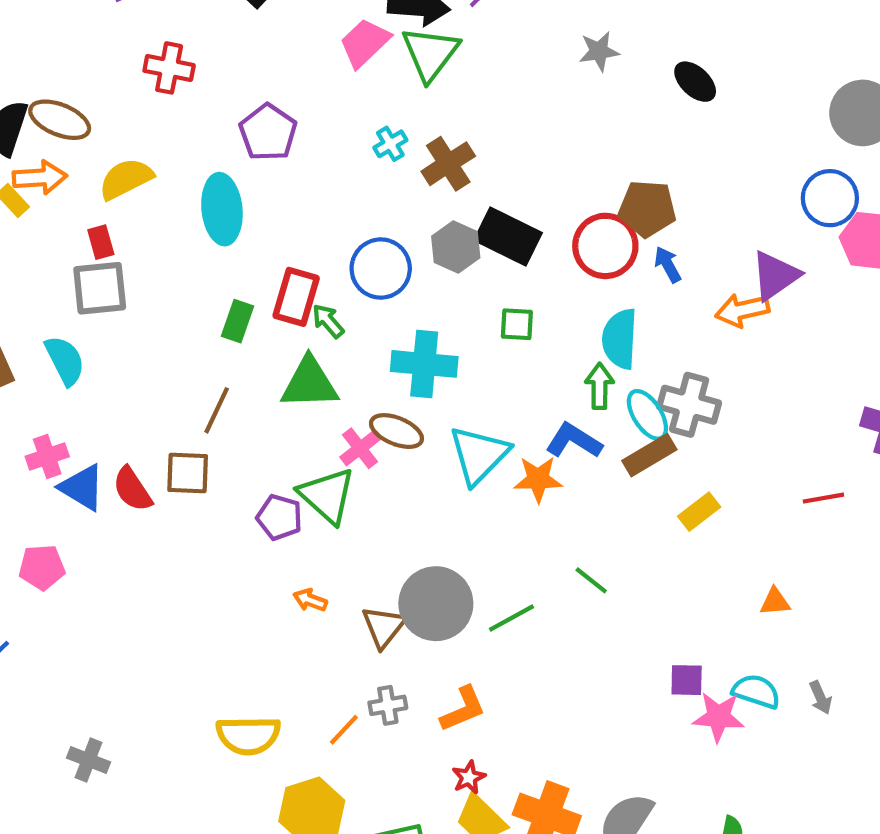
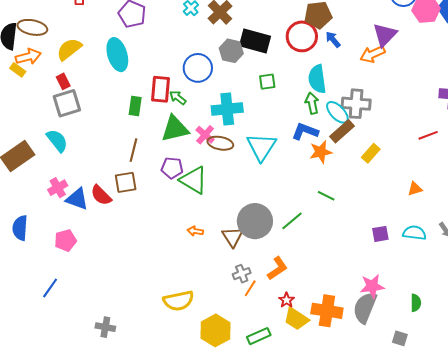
pink cross: (360, 448) -> (205, 135), moved
orange star: (538, 479) -> (321, 152), moved
purple pentagon: (279, 517) -> (172, 168), moved
pink star: (719, 717) -> (372, 286), moved
orange line: (344, 730) -> (250, 288), moved

